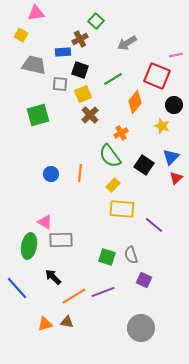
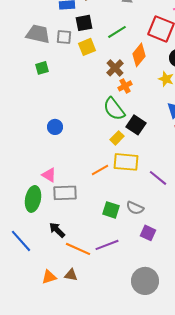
gray trapezoid: (34, 65) -> (38, 34), moved
black square: (80, 70) -> (84, 23), turned -30
green square: (38, 115) -> (42, 68), size x0.6
brown cross: (90, 115) -> (115, 68), moved
black square: (144, 165) -> (136, 125), moved
orange line: (80, 173) -> (100, 170), moved, turned 54
gray semicircle: (131, 255) -> (135, 208), turned -48
orange line: (74, 296) -> (78, 249), turned 55

